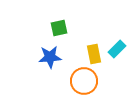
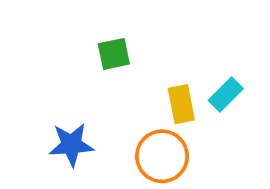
blue star: (50, 57) -> (71, 145), moved

